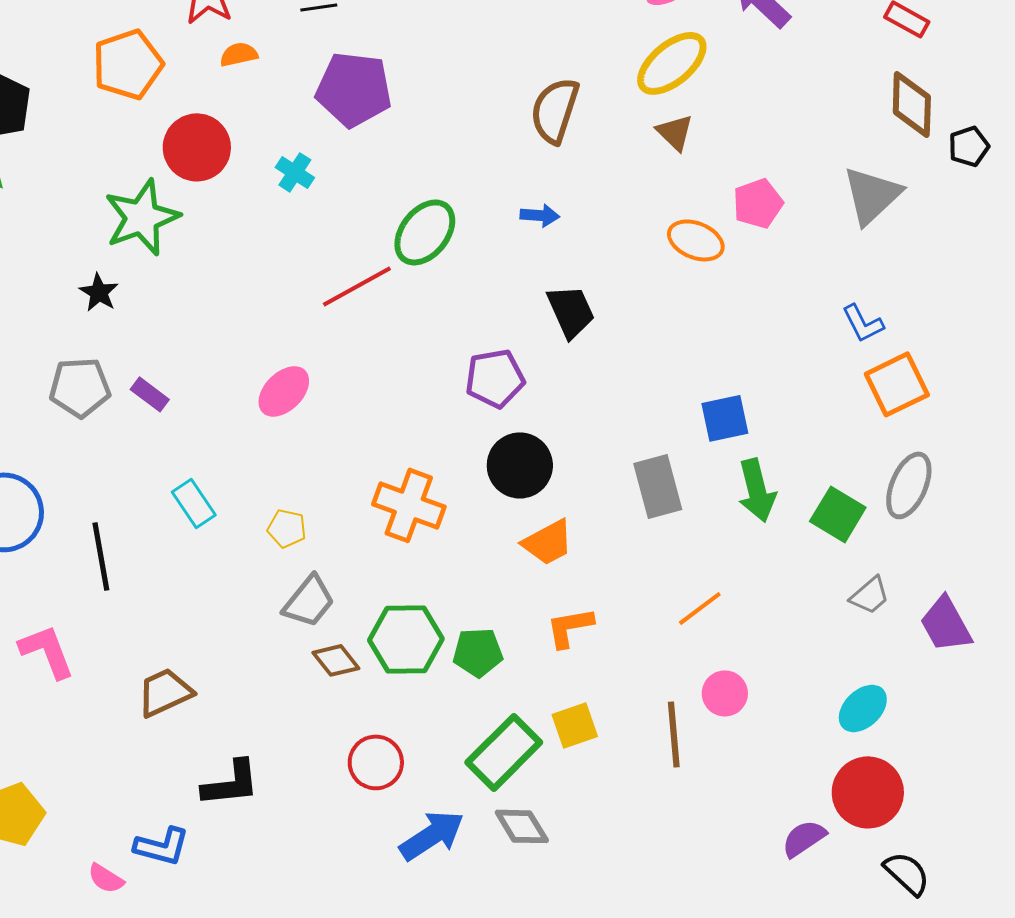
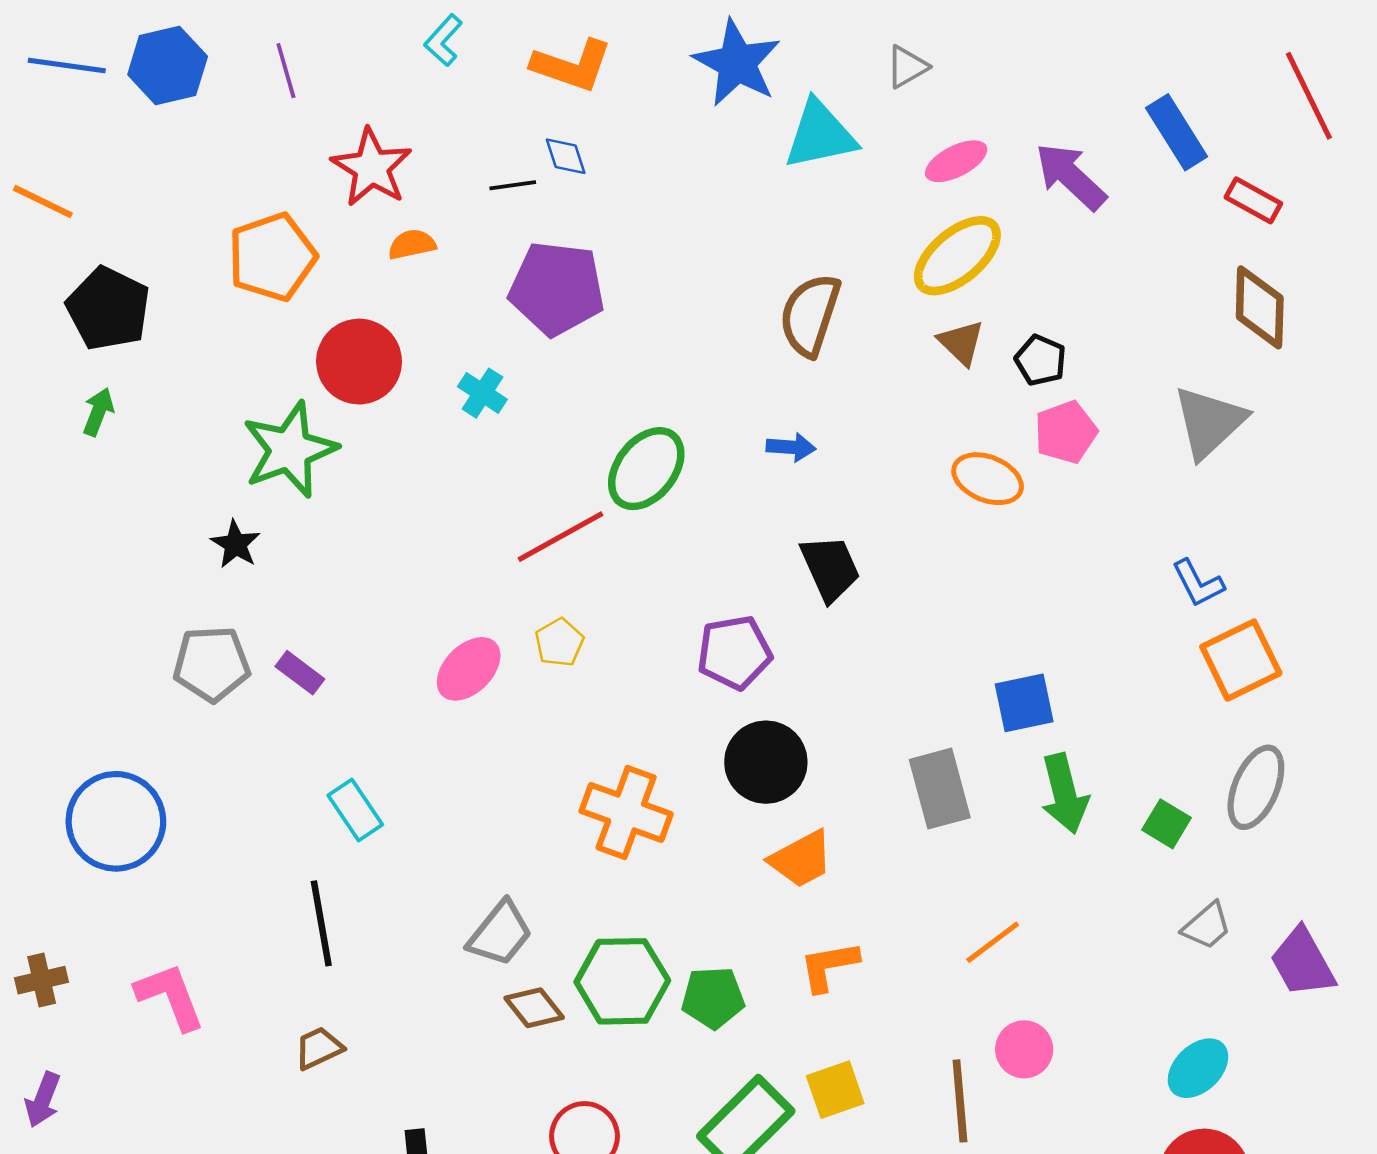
black pentagon: (969, 146) -> (1041, 360), moved, turned -30
green square: (838, 514) -> (1166, 824), size x0.7
yellow pentagon: (287, 528) -> (559, 642), moved, turned 30
black line: (101, 556) -> (321, 923), moved
brown trapezoid: (165, 692) -> (319, 1048), size x0.7

